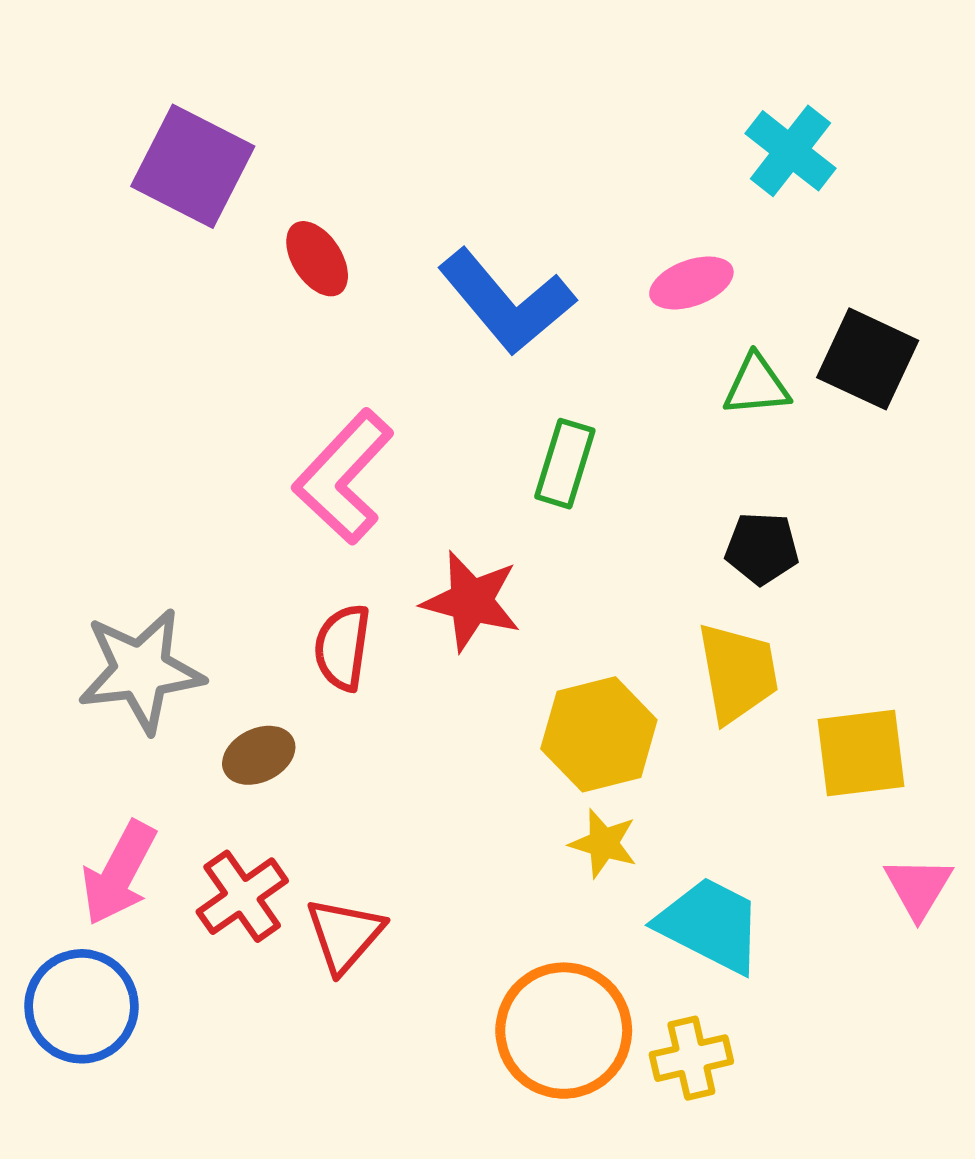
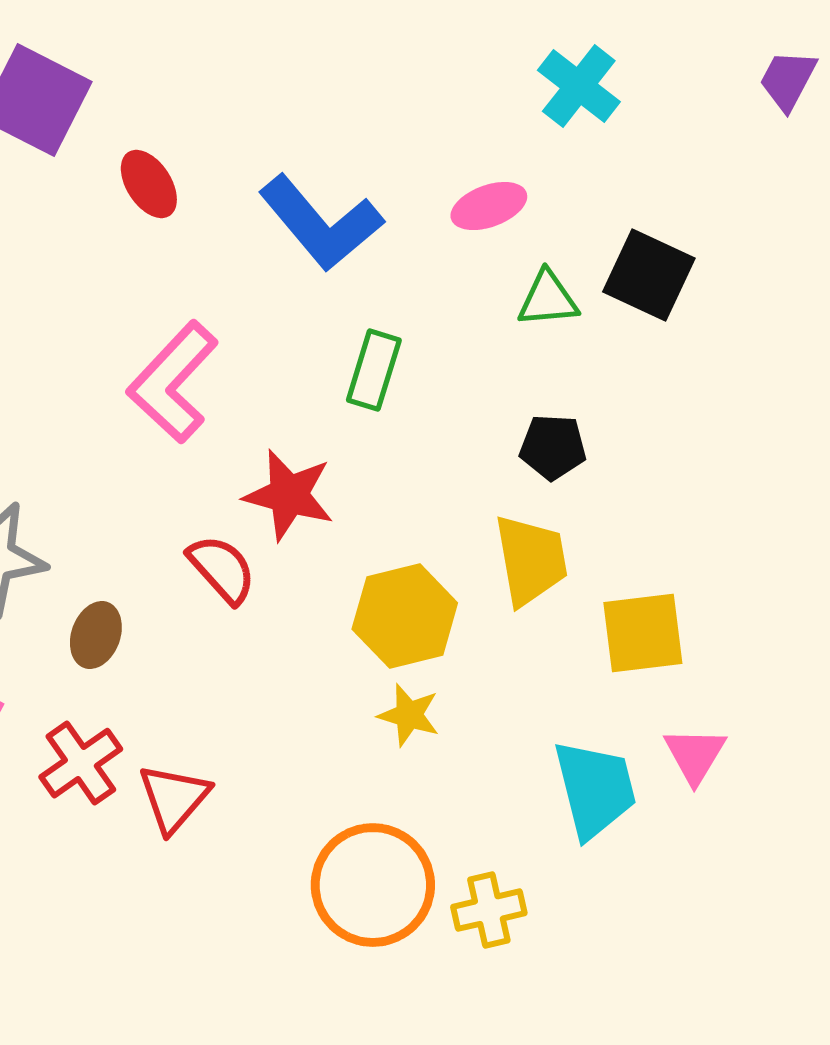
red semicircle: (342, 647) -> (222, 569), moved, turned 130
brown ellipse: (259, 755) -> (96, 635), turned -44
cyan trapezoid: (710, 925) -> (595, 789), moved, turned 49

